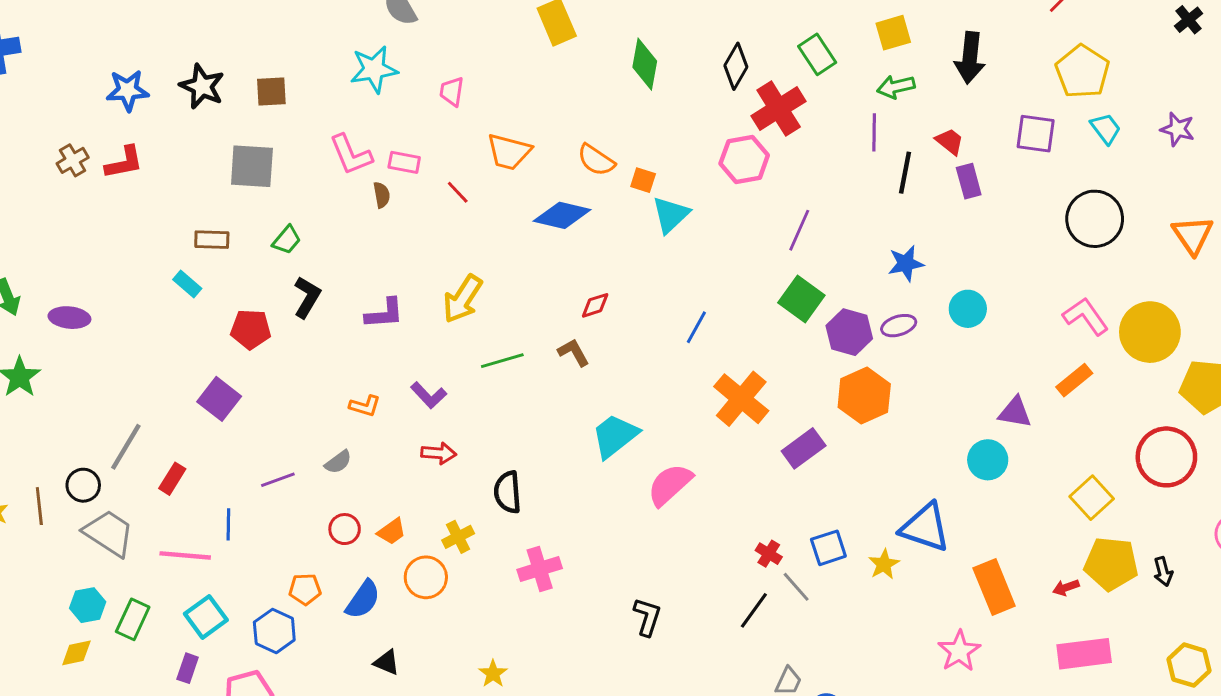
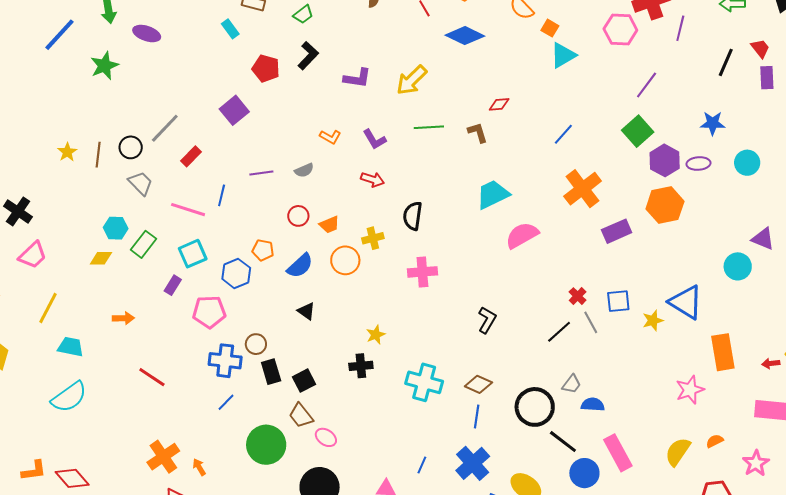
purple line: (874, 132) -> (680, 28), moved
blue diamond: (562, 215) -> (465, 36), moved
gray trapezoid: (109, 533) -> (140, 183), size x0.7

